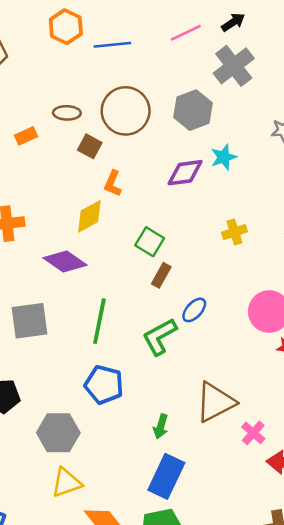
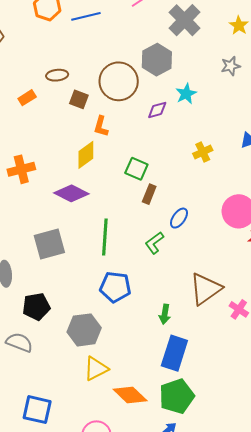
brown circle: (126, 111) -> (119, 81), moved
purple diamond: (185, 173) -> (157, 110), size x0.7
green L-shape: (160, 337) -> (154, 243), size x0.7

